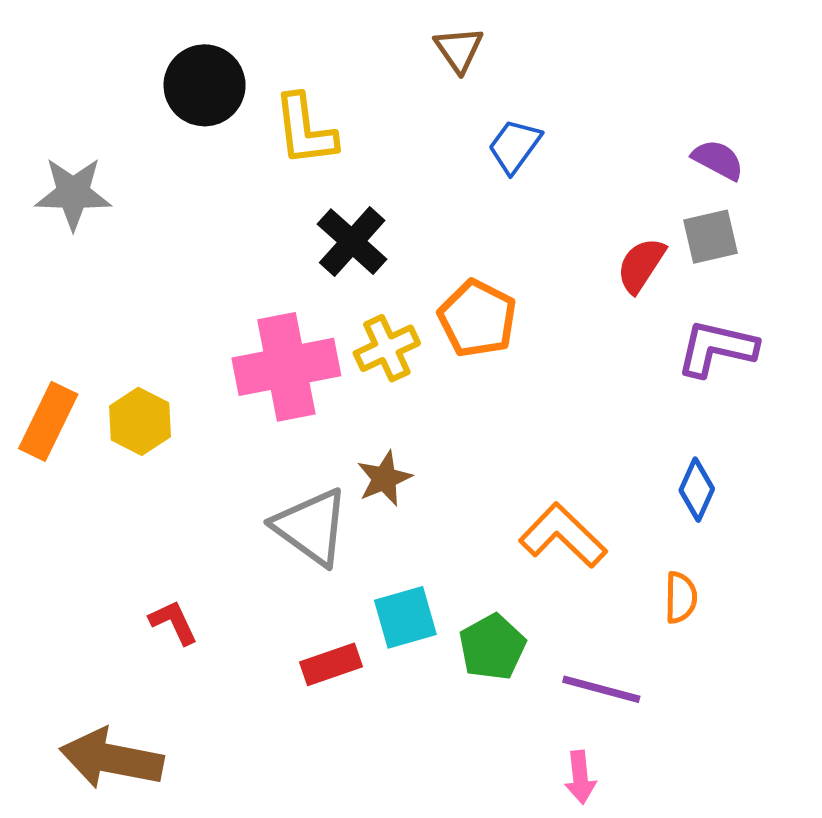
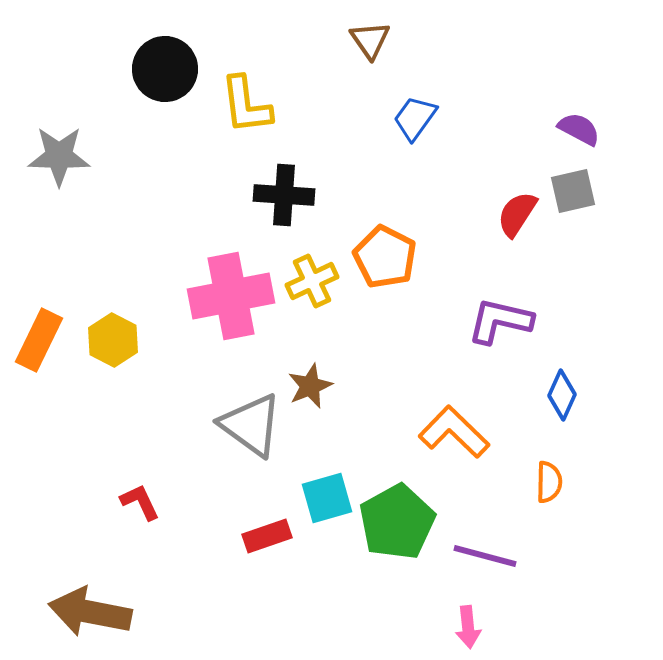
black cross: (352, 242) -> (284, 195), turned -38
purple L-shape: (717, 348) -> (500, 321), moved
green pentagon: (492, 647) -> (397, 522), size x1.4

